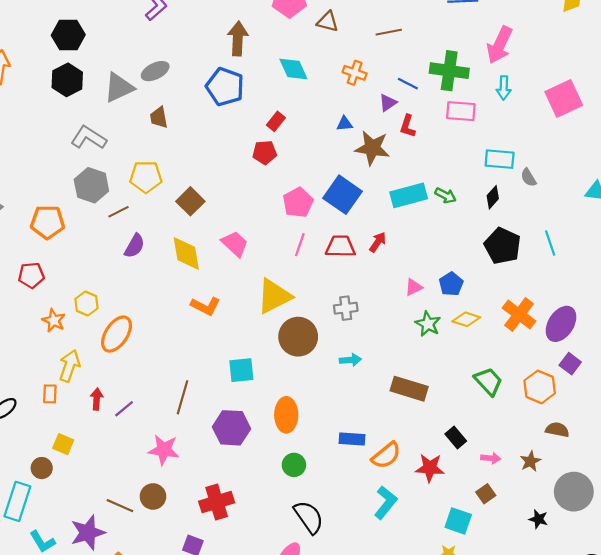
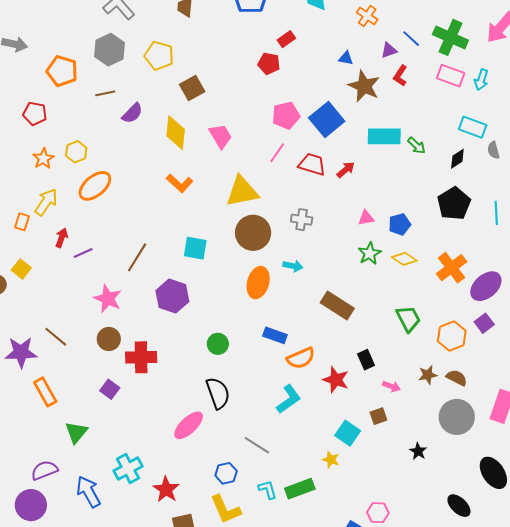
cyan arrow: (504, 88) -> (481, 80), moved
brown line: (118, 212) -> (105, 93), moved
orange ellipse: (286, 415) -> (258, 283), moved
brown star: (530, 461) -> (428, 375), moved
gray circle: (574, 492) -> (457, 417), moved
brown circle: (153, 496) -> (109, 339), moved

